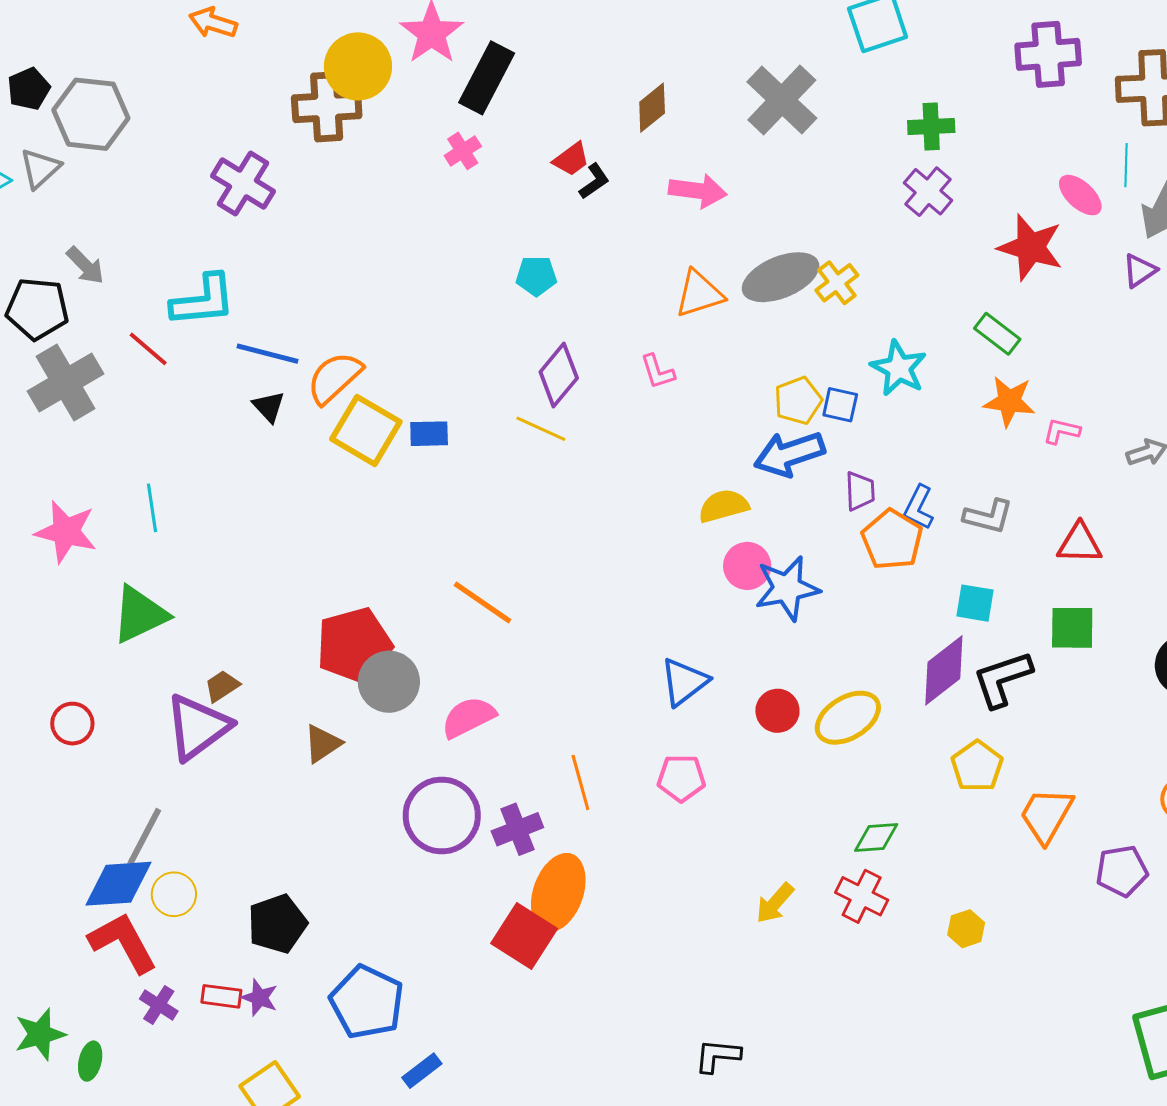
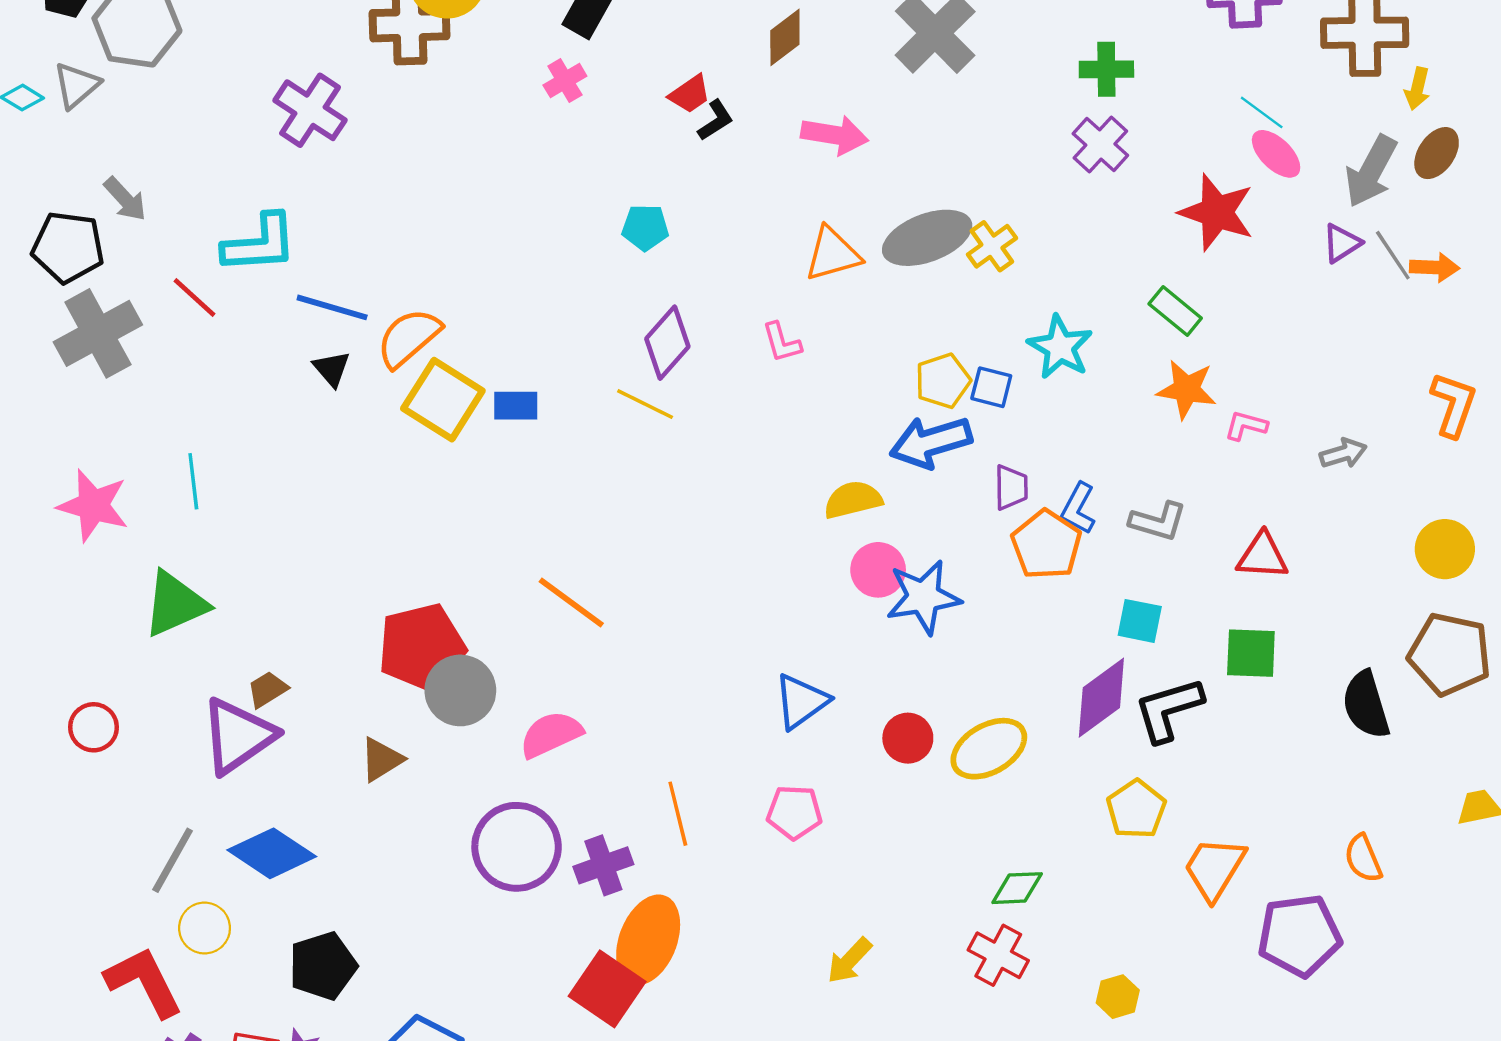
cyan line: (1126, 165) -> (1262, 112), moved, turned -57
purple pentagon: (1122, 871) -> (1299, 935), size x1.4
blue diamond: (118, 884) -> (272, 853), moved, turned 36
yellow arrow: (775, 903) -> (849, 961), moved

